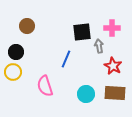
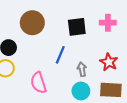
brown circle: (27, 26) -> (32, 23), moved, size x1.5
gray arrow: (99, 46) -> (82, 69), moved

